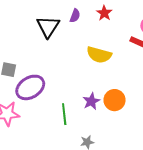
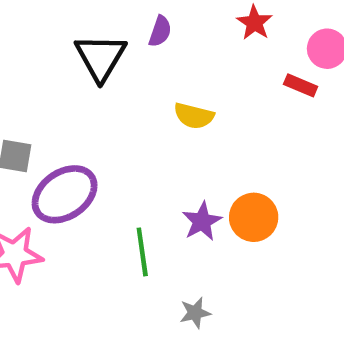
red star: (104, 13) -> (255, 23), moved
yellow semicircle: (99, 55) -> (194, 116), moved, size x0.7

